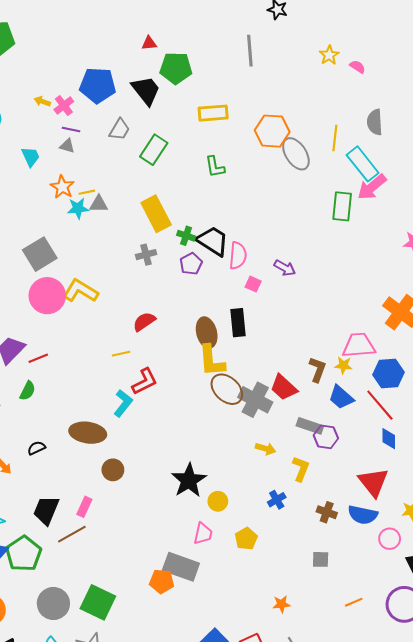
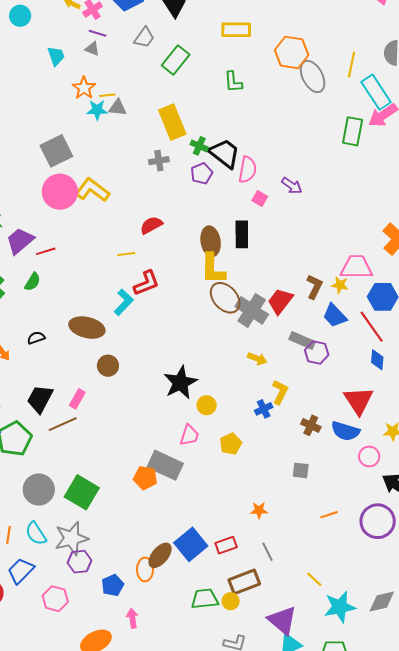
red trapezoid: (284, 388) -> (280, 301), turned 80
yellow L-shape: (301, 469) -> (280, 392), moved

